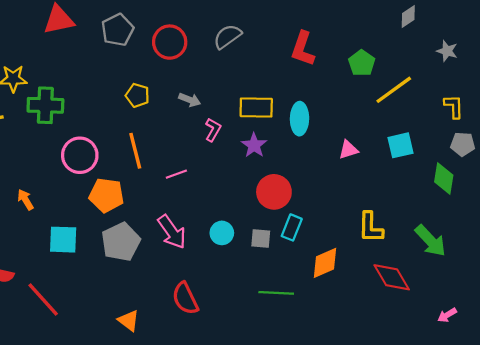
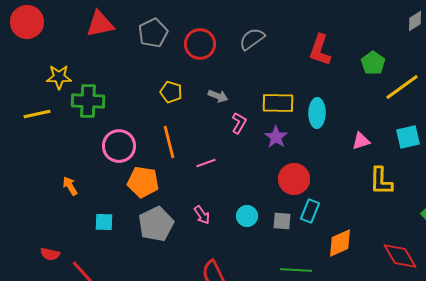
yellow L-shape: (371, 227) -> (381, 181), moved
pink arrow: (172, 232) -> (202, 215), size x0.6
cyan square: (63, 240) -> (104, 222), size x0.7

